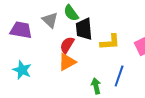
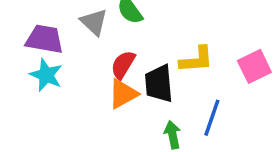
black trapezoid: (84, 29) -> (159, 84), moved
cyan star: (22, 70) -> (46, 75), moved

